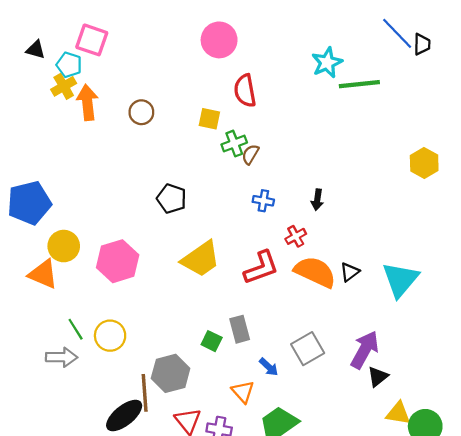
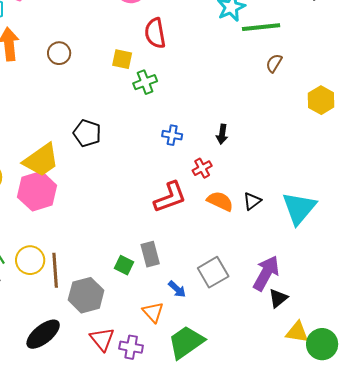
brown semicircle: (250, 154) -> (274, 63), moved
yellow trapezoid: (201, 259) -> (41, 160), moved
orange semicircle: (315, 272) -> (220, 201), size x0.7
brown line: (145, 393) -> (55, 270), moved

